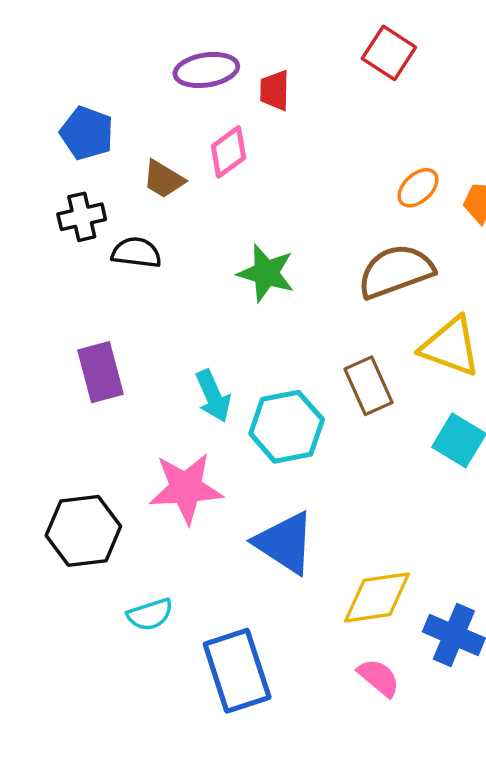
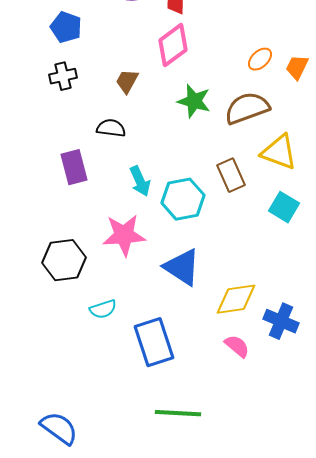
pink diamond: (229, 152) -> (173, 45), moved, size x1.4
brown trapezoid: (164, 179) -> (127, 81), moved, turned 88
black semicircle: (136, 253) -> (111, 128), moved
green star: (266, 273) -> (194, 101), moved

